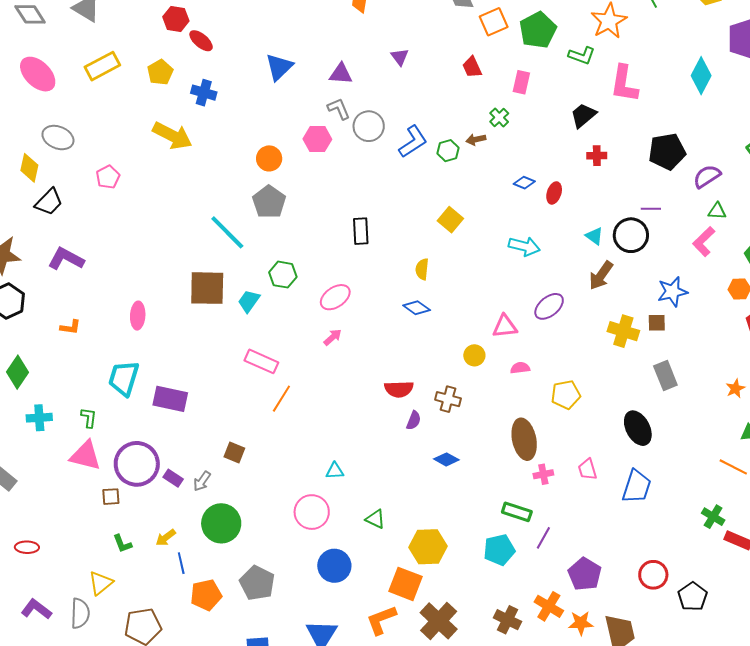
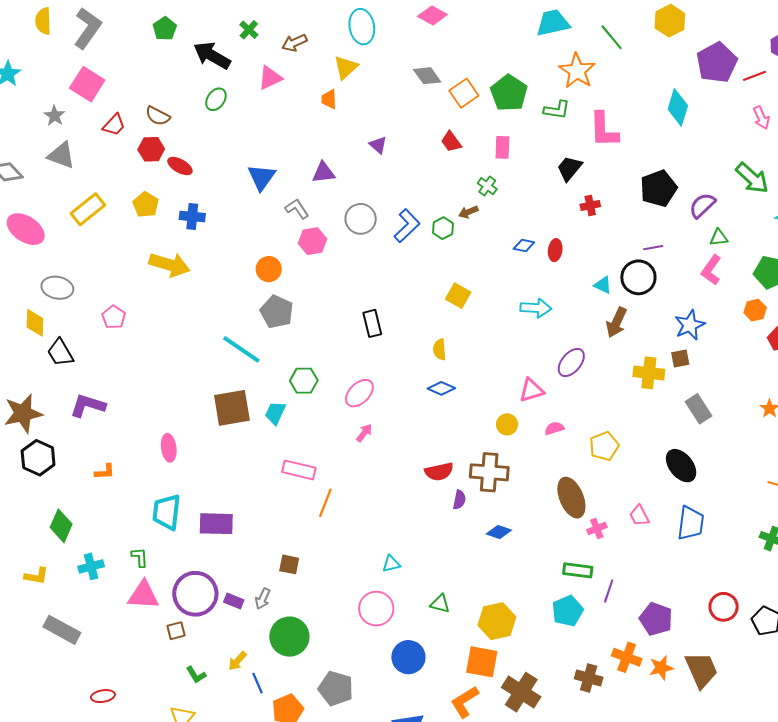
gray L-shape: (339, 109) -> (297, 209), moved
black trapezoid: (49, 202) -> (60, 353), turned 116
brown cross: (448, 399) -> (489, 472), size x1.5

